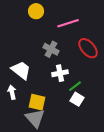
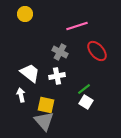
yellow circle: (36, 11) -> (25, 14), moved
white cross: (60, 73) -> (57, 76), moved

